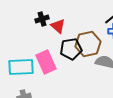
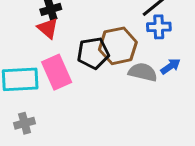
red triangle: (58, 26) -> (48, 28), moved

